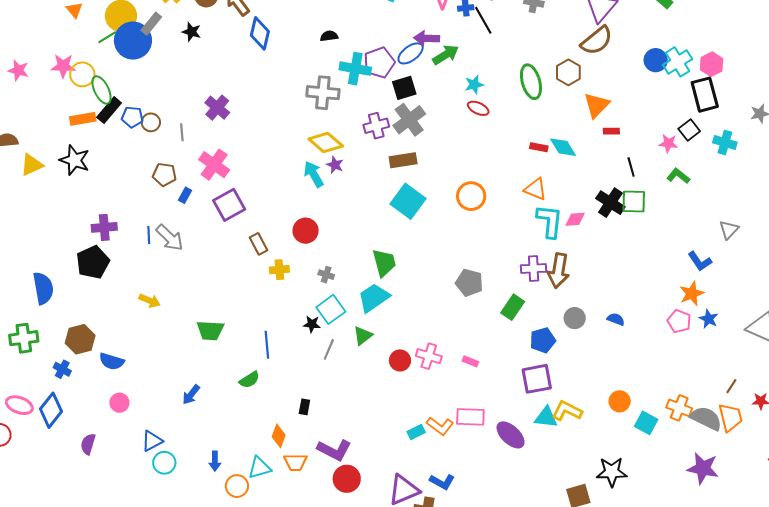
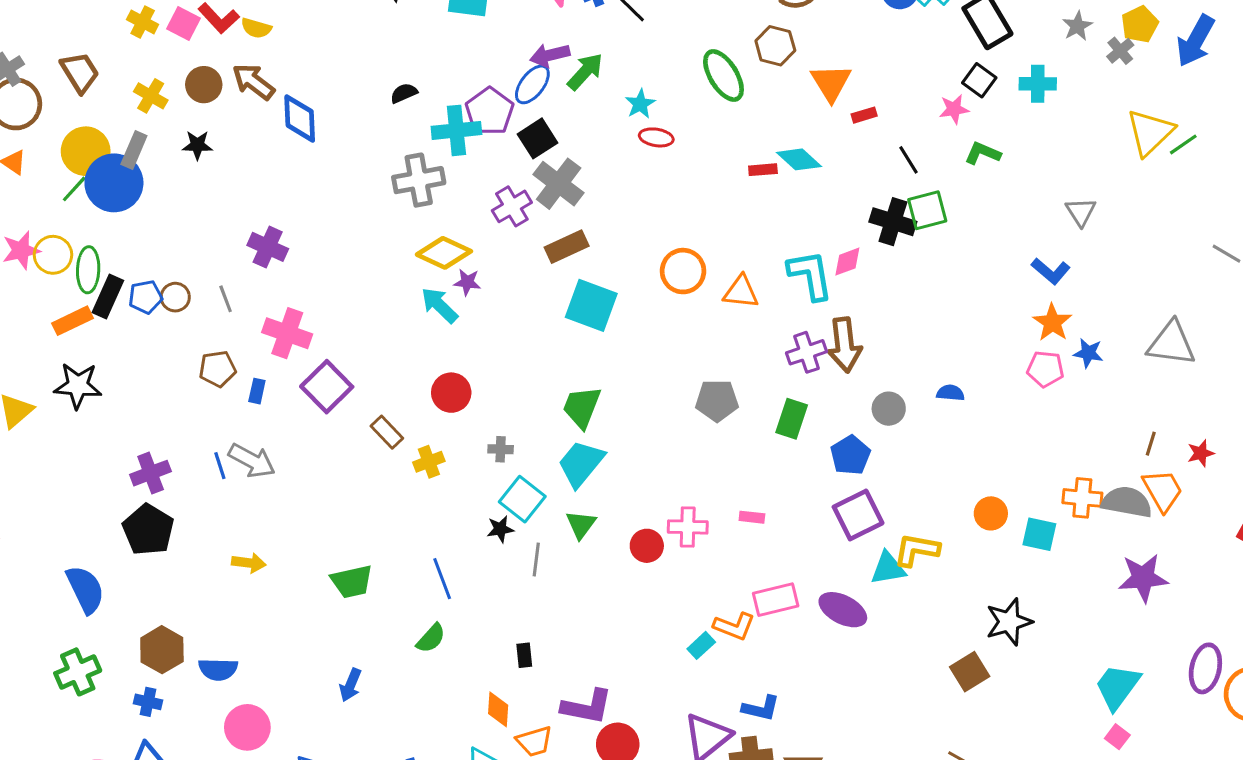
green ellipse: (102, 90) -> (88, 270), turned 44
orange triangle: (536, 189) -> (741, 292), moved
green trapezoid: (384, 263) -> (582, 407), turned -128
pink circle: (119, 403) -> (247, 727), size x1.5

